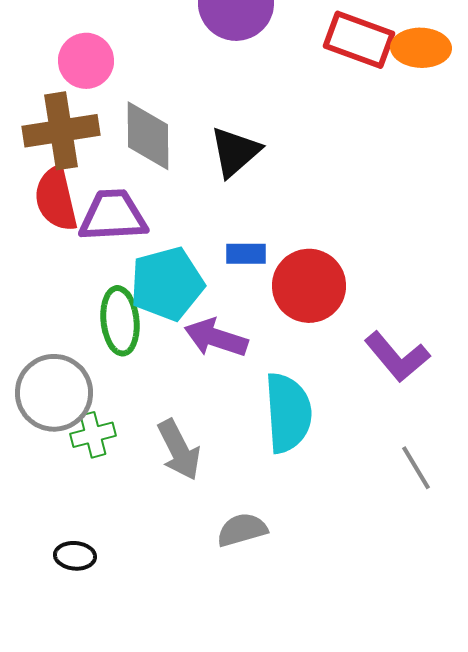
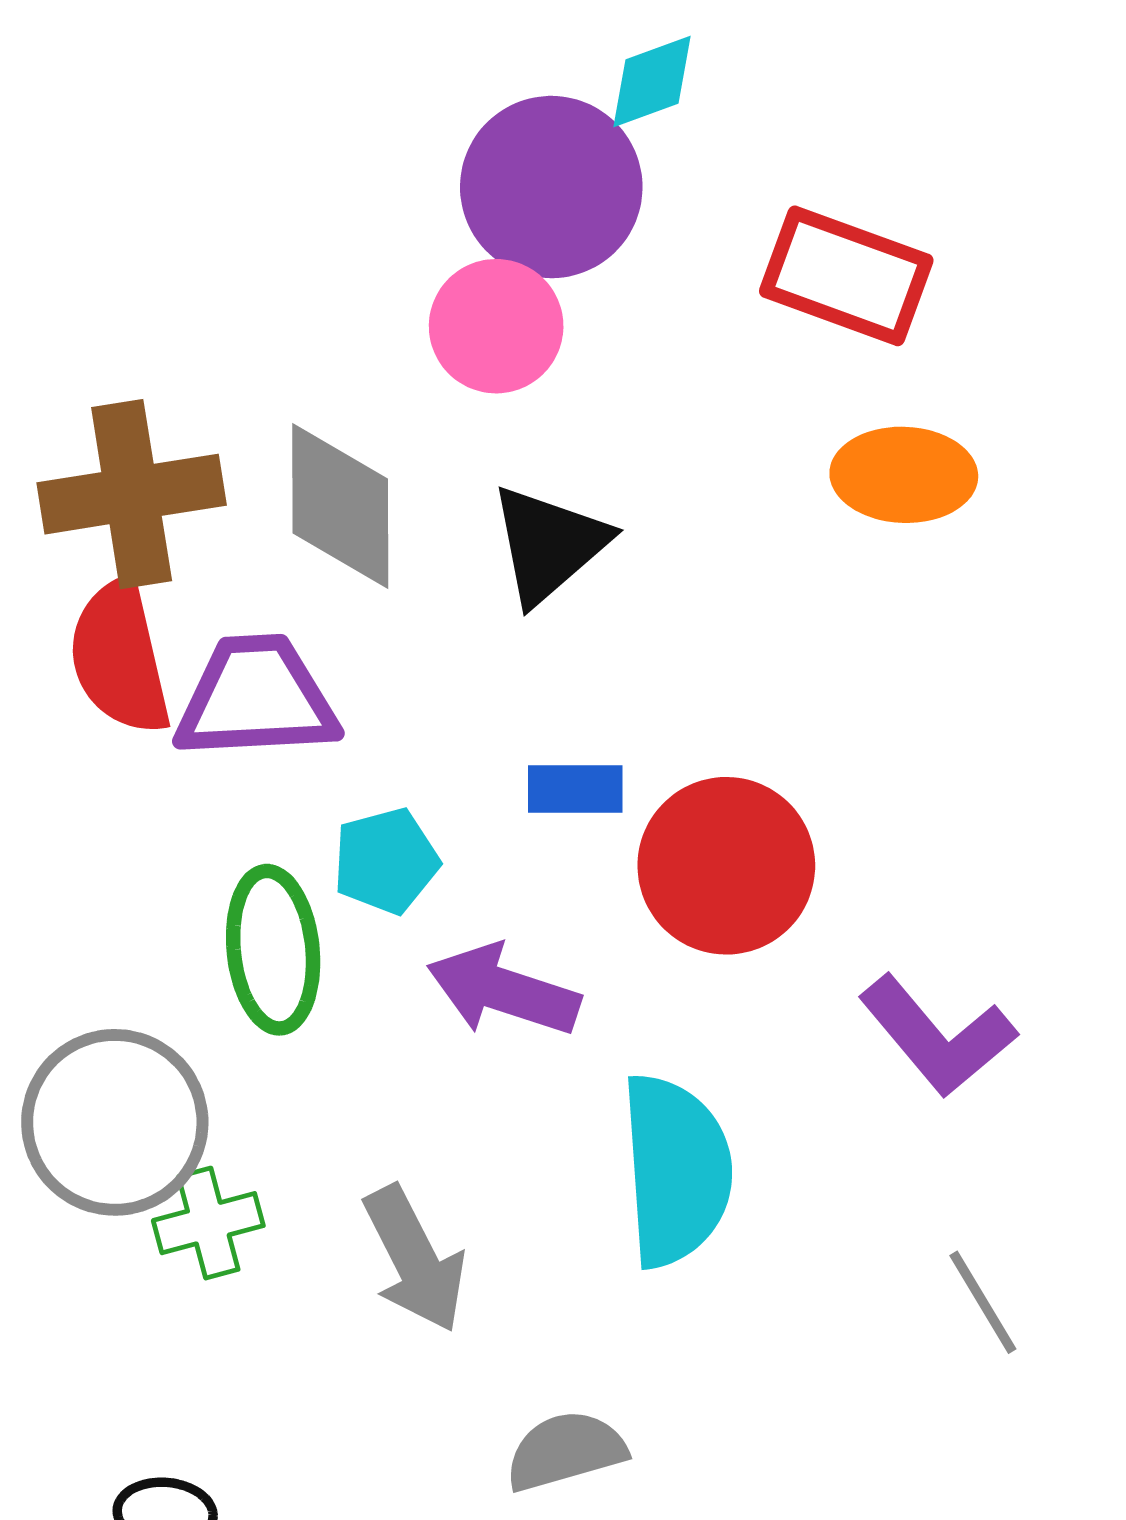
orange ellipse: (421, 48) -> (904, 475), moved
pink circle: (86, 61) -> (496, 326), moved
cyan pentagon: (167, 284) -> (386, 861), size x0.6

